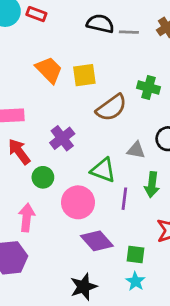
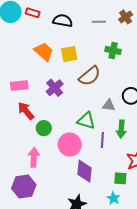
black semicircle: (100, 24) -> (63, 21), moved
green cross: (149, 88) -> (113, 50), moved
purple cross: (62, 138) -> (55, 88), moved
purple diamond: (97, 241) -> (84, 171), turned 50
green square: (136, 255) -> (120, 178), moved

